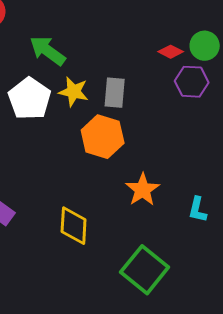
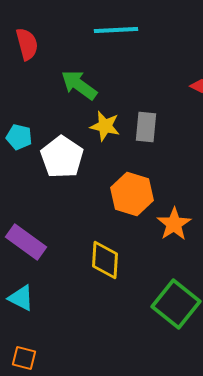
white pentagon: (30, 99) -> (62, 157), moved
orange hexagon: (103, 137) -> (132, 194), moved

